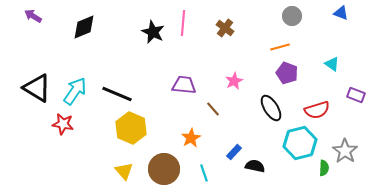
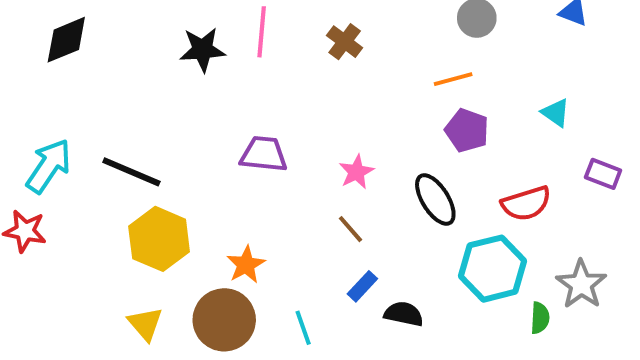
black star: (153, 32) -> (203, 50), turned -30
pink star: (234, 81) -> (356, 172), moved
brown line: (213, 109) -> (350, 229), moved
orange star: (191, 138) -> (246, 265), moved

